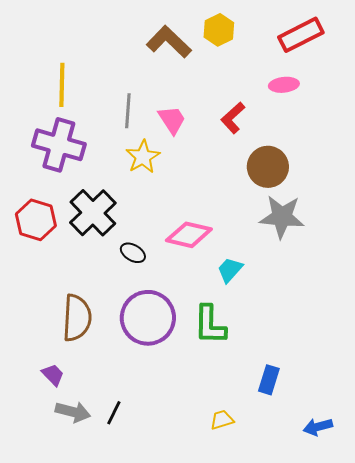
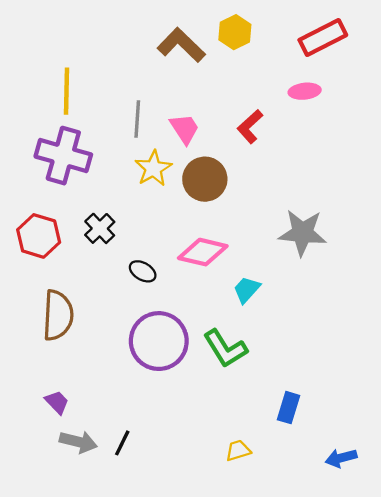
brown circle: (268, 167) -> (205, 179), moved
black cross: (93, 213) -> (100, 228), size x0.6
brown semicircle: (77, 318) -> (58, 315), moved
green L-shape: (210, 325) -> (225, 349), turned -33

